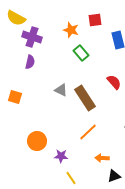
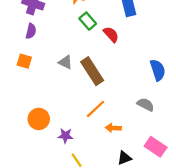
red semicircle: (114, 82) -> (111, 34), moved
orange square: (15, 97) -> (24, 61), moved
orange arrow: (102, 158) -> (113, 128), moved

